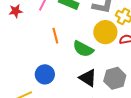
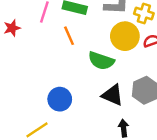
orange line: (55, 36) -> (69, 36), moved

